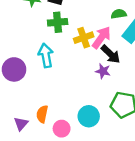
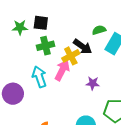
pink arrow: (101, 38) -> (62, 70), moved
black arrow: (111, 54) -> (83, 47), moved

